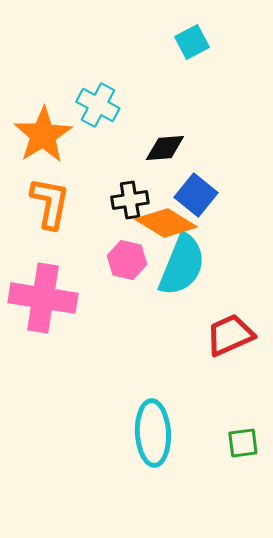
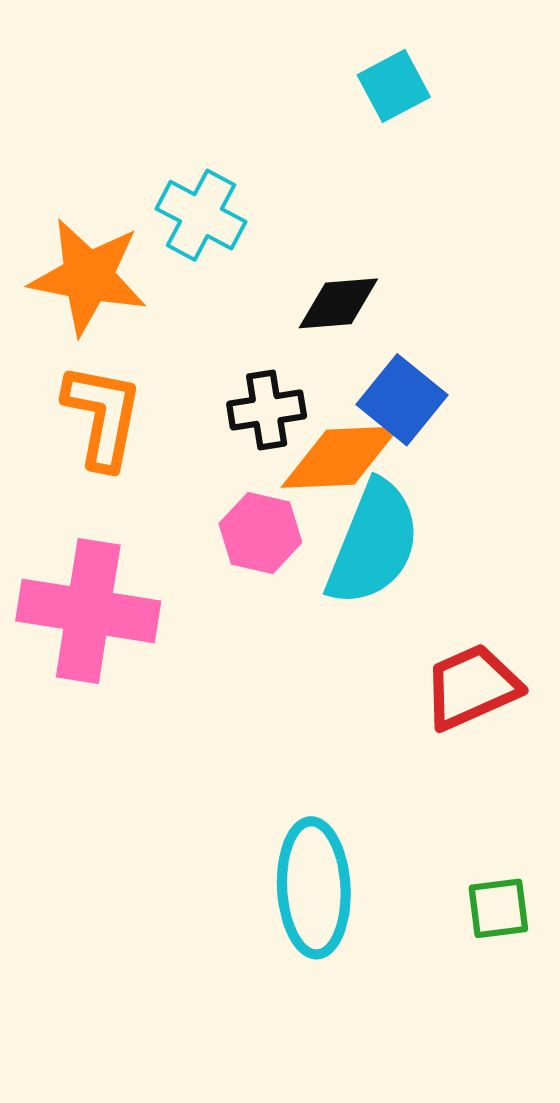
orange star: (43, 135) -> (88, 277), turned -30
orange diamond: (166, 223) -> (340, 457), turned -34

